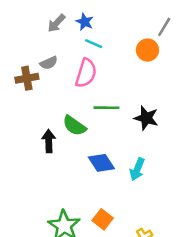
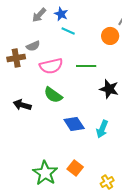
pink semicircle: (86, 73) -> (51, 66), moved, turned 60
green line: (106, 108) -> (86, 66), moved
black arrow: (49, 141) -> (22, 105), moved, turned -72

